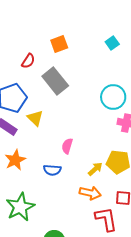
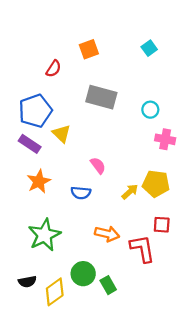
gray rectangle: (55, 81) -> (101, 97), moved, turned -36
cyan circle: (113, 97) -> (150, 110), size x0.6
pink semicircle: (67, 146) -> (98, 165), turned 126
orange arrow: (90, 193) -> (107, 234), moved

